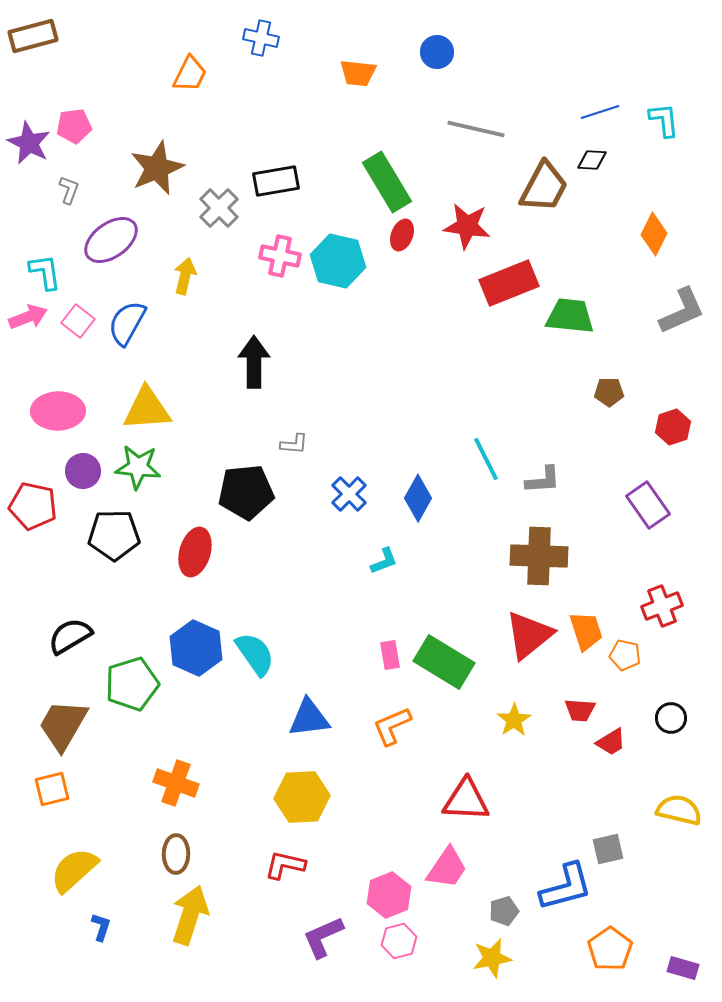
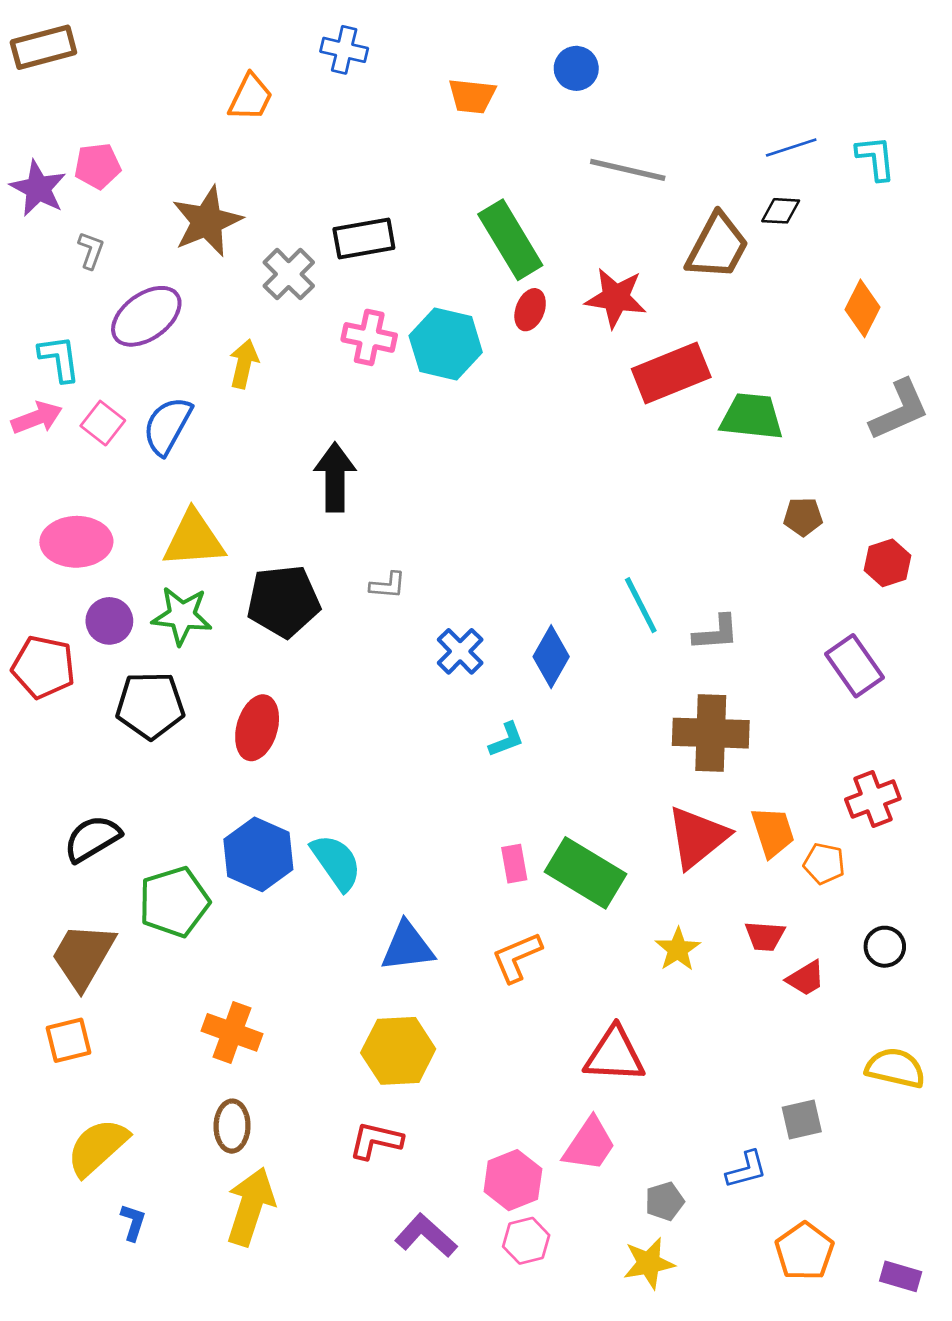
black pentagon: (246, 492) -> (283, 601), moved
blue L-shape: (566, 887) -> (746, 1170), size x0.6
purple L-shape: (323, 937) -> (426, 1235), turned 66

